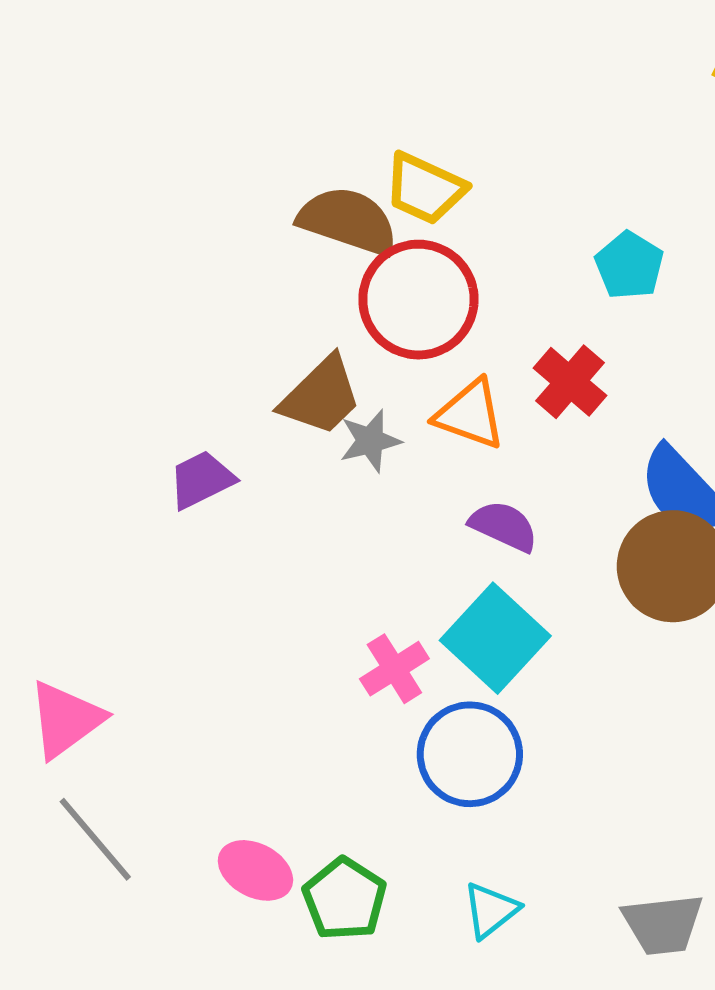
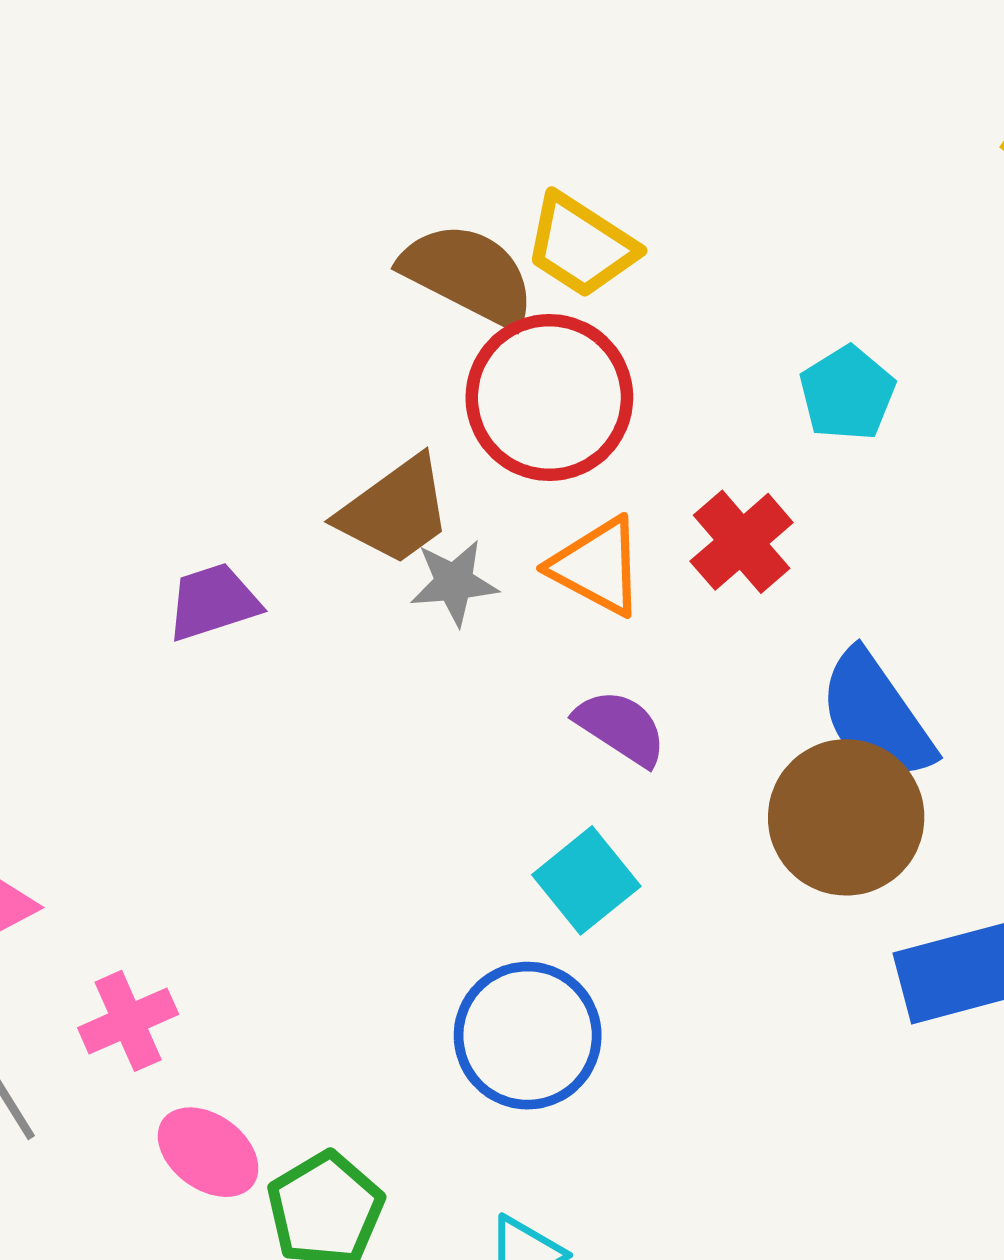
cyan square: (495, 638) -> (586, 880), size x0.7
pink cross: (394, 669) -> (128, 1021), moved

